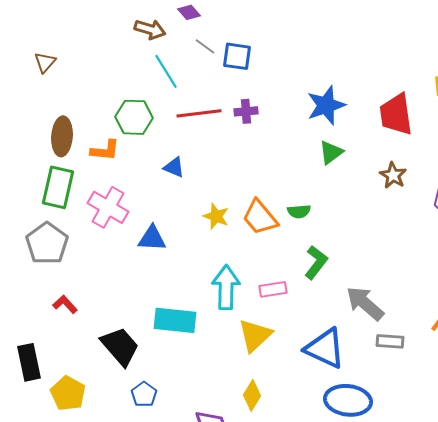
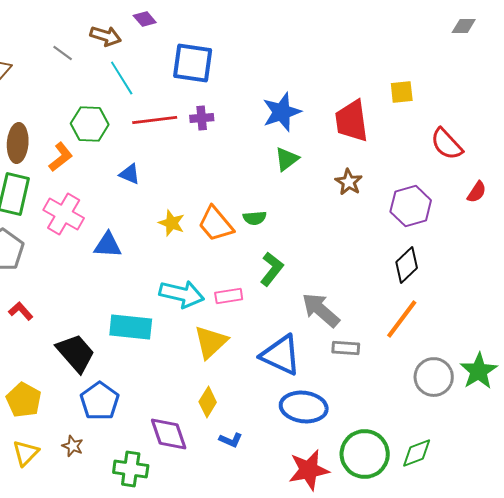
gray line: (205, 46) -> (63, 53), moved
blue square: (237, 56) -> (193, 63), size x1.4
orange L-shape: (105, 150) -> (61, 157), turned -44
cyan arrow: (226, 287) -> (182, 294), turned 102
blue pentagon: (144, 394) -> (100, 401), size x1.5

